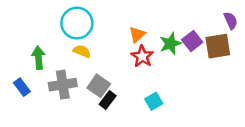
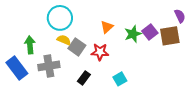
red star: (142, 56) -> (100, 52), moved, turned -30
gray square: (99, 86) -> (77, 47), moved
blue rectangle: (22, 87) -> (17, 68), size x1.6

